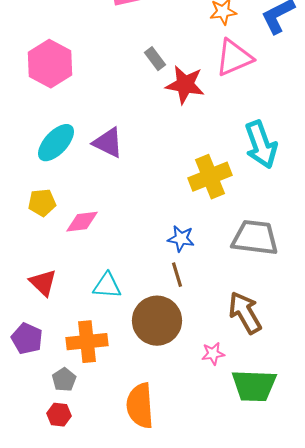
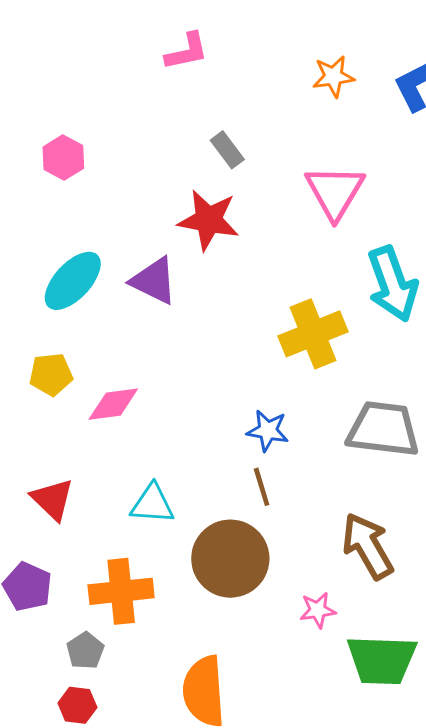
pink triangle: (234, 58) -> (335, 192), moved, turned -36
pink hexagon: (50, 64) -> (63, 158), size x0.6
red star: (185, 85) -> (208, 220), moved

